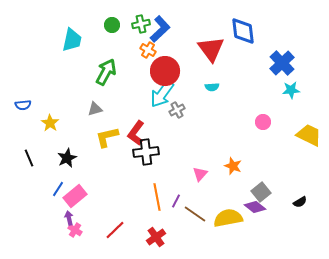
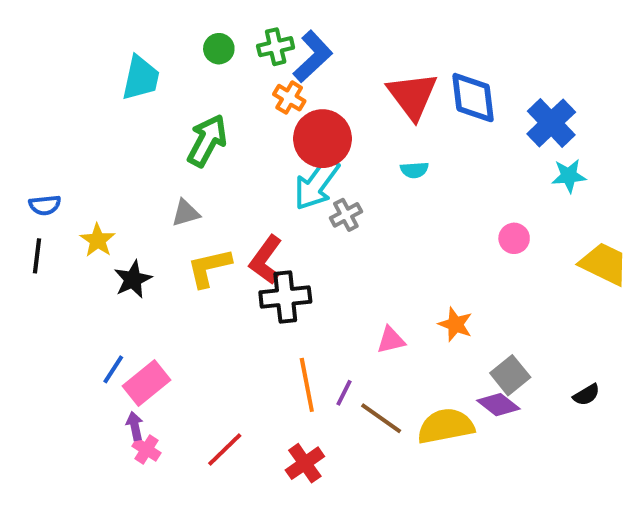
blue diamond: (243, 31) -> (473, 98), moved
black line: (29, 158) -> (37, 256), moved, turned 30
black star: (67, 158) -> (133, 279), moved
pink triangle: (200, 174) -> (391, 340), turned 35

